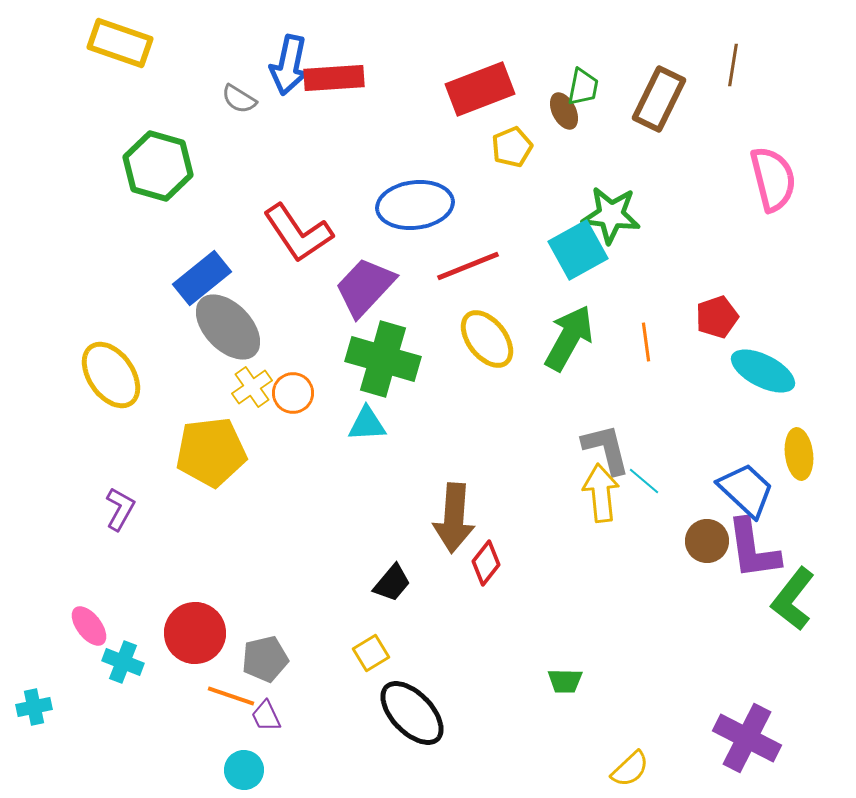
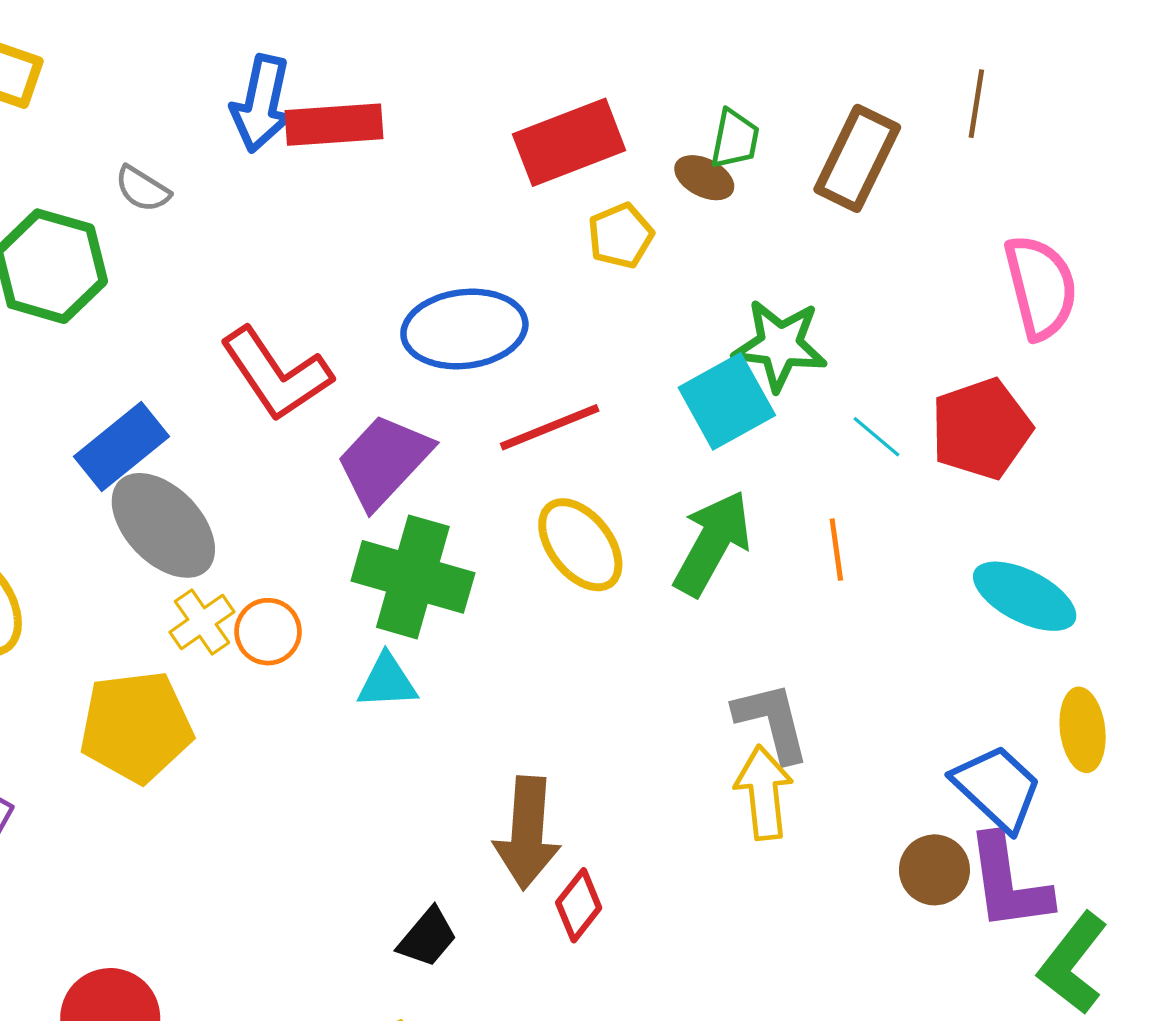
gray semicircle: (239, 99) -> (142, 189), moved
brown ellipse: (564, 111) -> (704, 178), turned -36
red pentagon: (717, 317) -> (981, 429), moved, size x1.5
cyan line: (644, 481) -> (877, 437), moved

